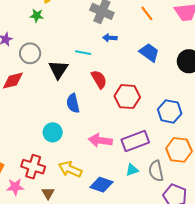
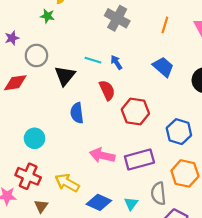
orange line: (147, 13) -> (165, 25), turned 49
blue arrow: (110, 38) -> (116, 62), moved, turned 48
cyan circle: (53, 132) -> (35, 138), moved
cyan triangle: (132, 170) -> (131, 204), moved, turned -40

